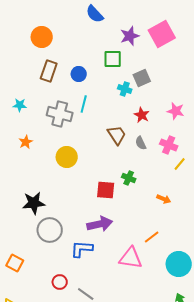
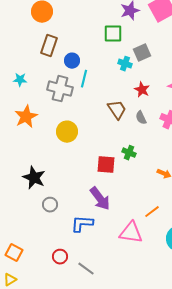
blue circle: (79, 74) -> (72, 61), moved
orange star: (26, 142) -> (26, 117), size x1.6
black star: (34, 203) -> (34, 178), turned 30
purple arrow: (100, 224) -> (100, 199), turned 65
gray circle: (50, 230) -> (50, 205), size x0.6
orange square: (15, 263) -> (14, 253), moved

